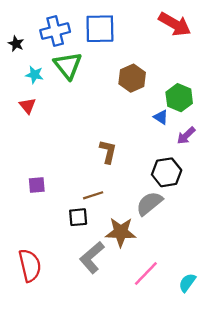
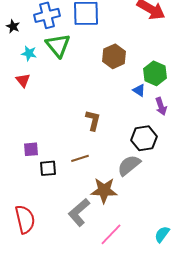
purple arrow: (186, 136) -> (161, 106), turned -66
black square: (78, 217) -> (48, 168), moved
pink line: (146, 273) -> (111, 234), moved

